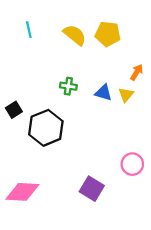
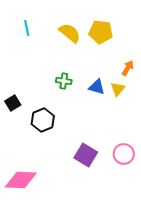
black hexagon: (46, 128) -> (43, 120), size x0.7
purple square: (92, 189) -> (86, 155), moved

